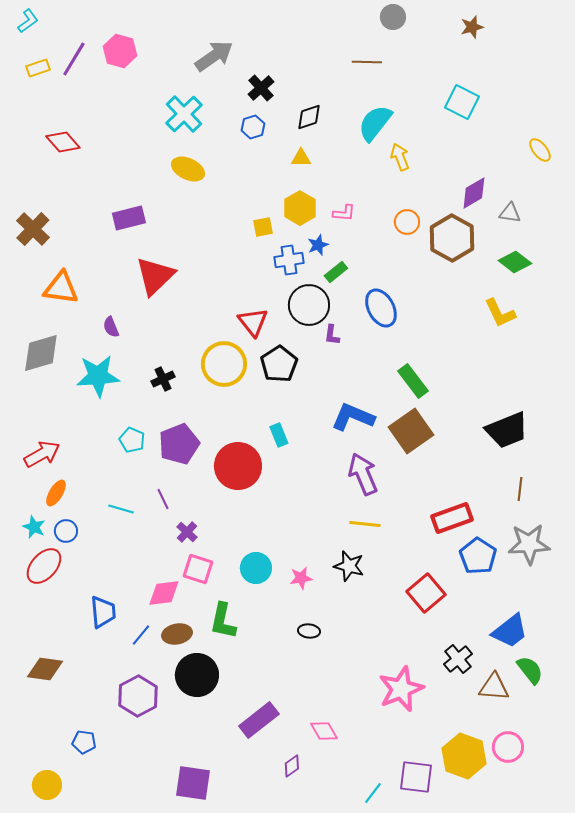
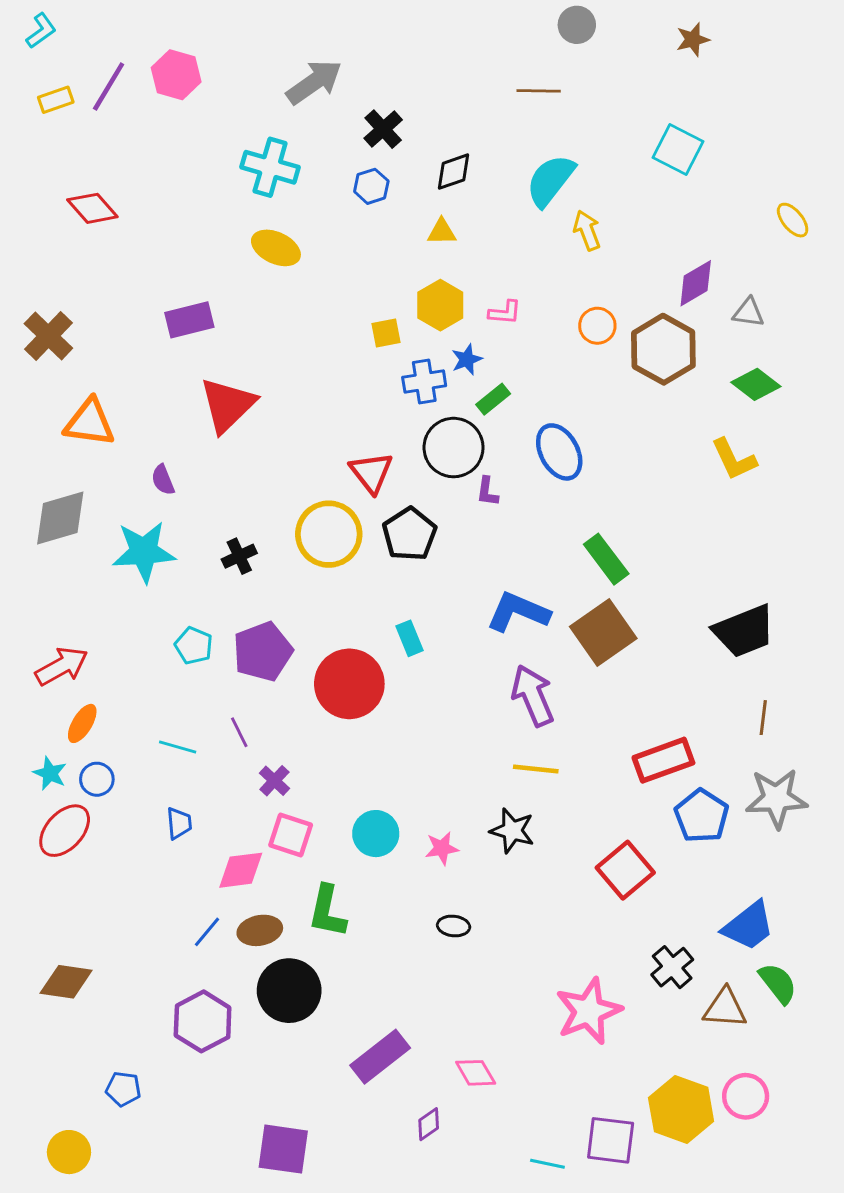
cyan cross: (184, 114) -> (270, 167), turned -30
blue trapezoid: (103, 612) -> (179, 823), moved, size x0.7
cyan line: (373, 793) -> (547, 1164), turned 65

